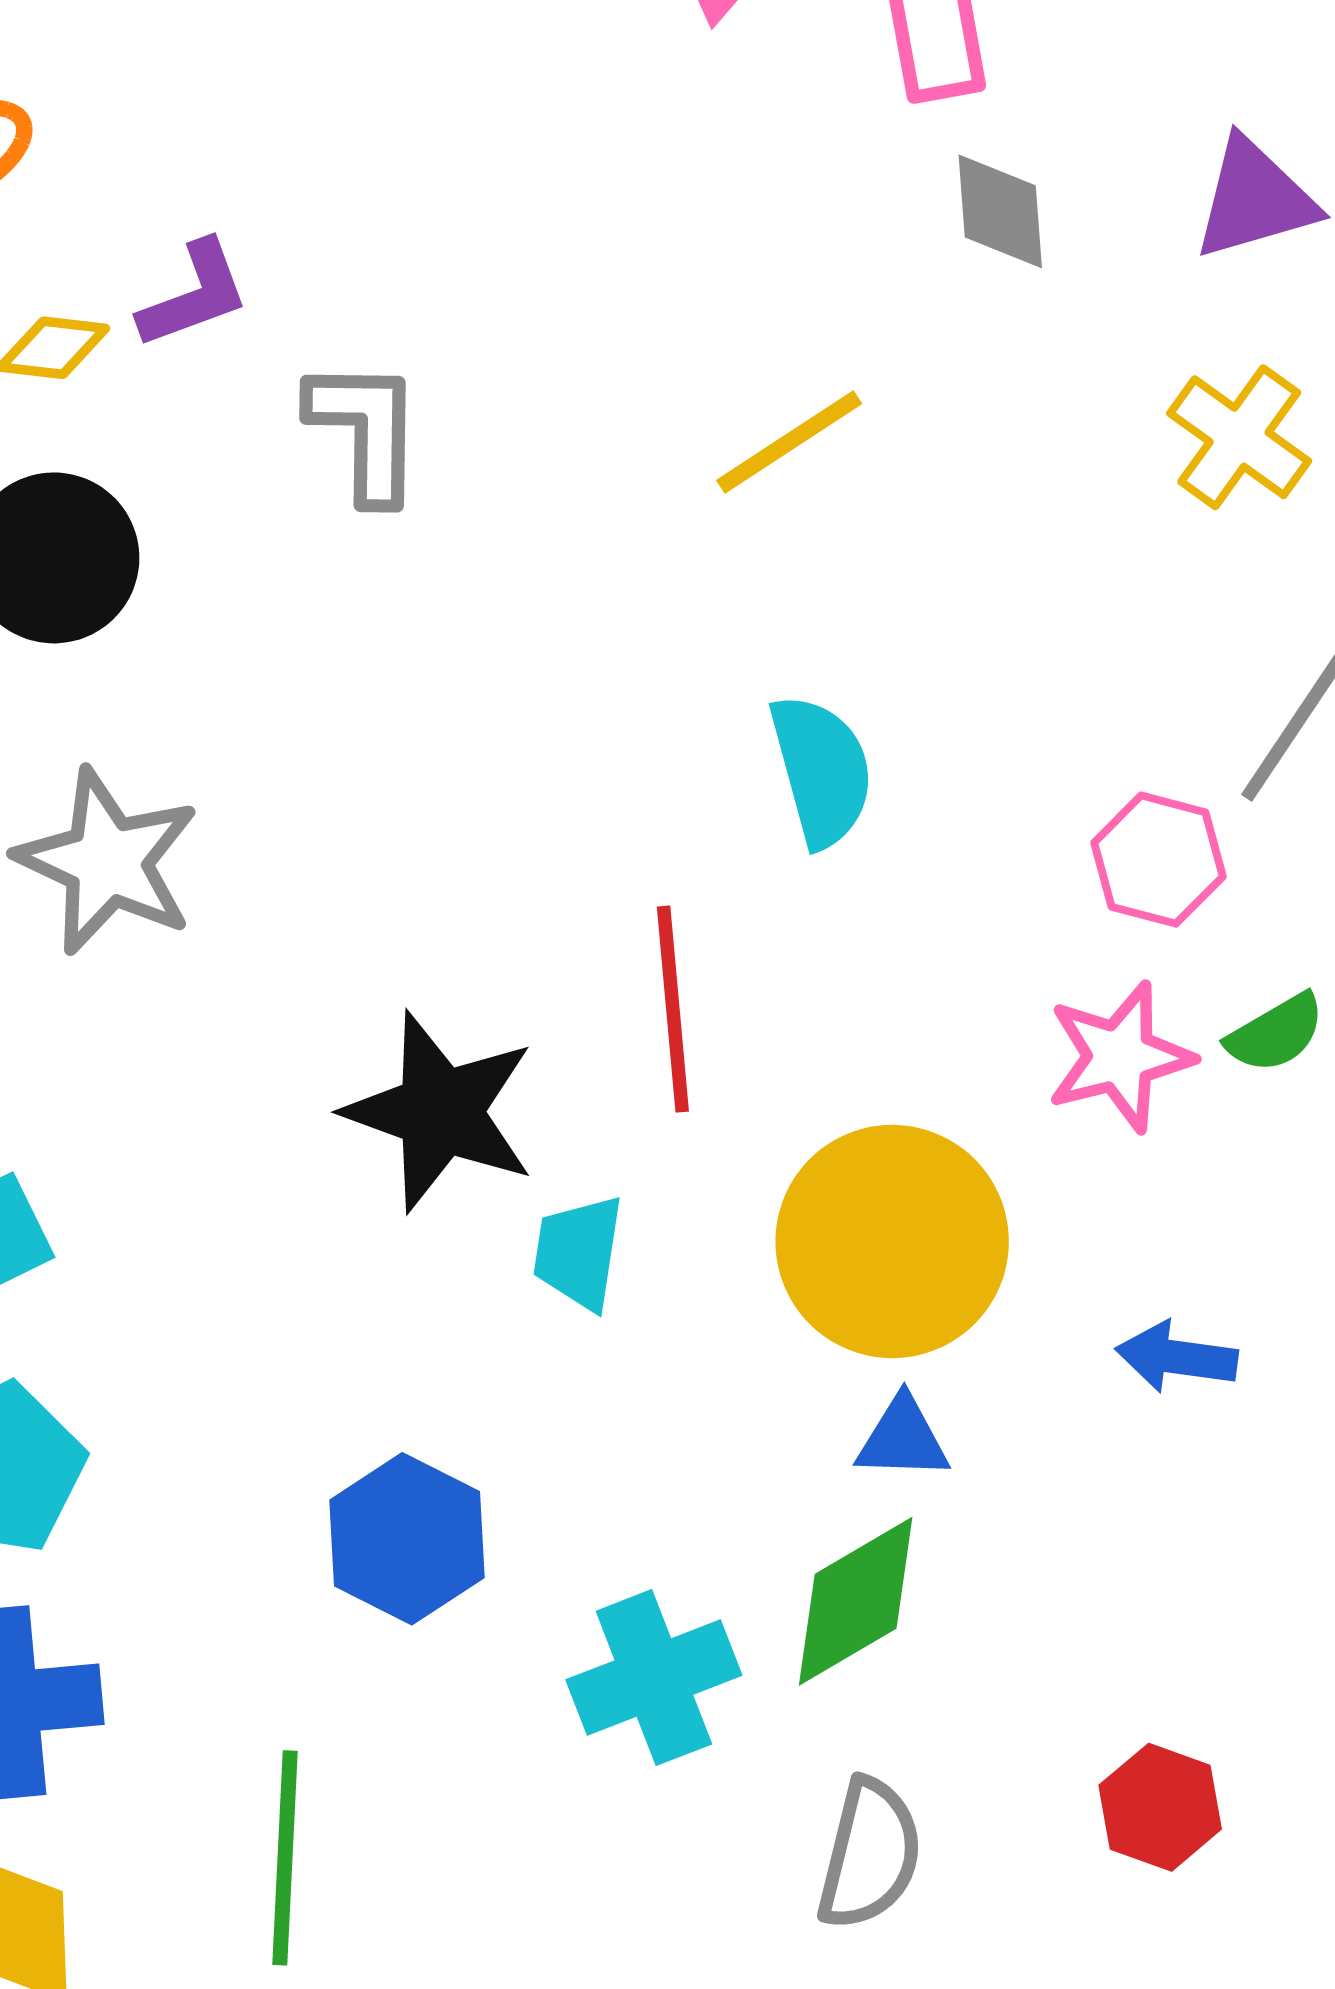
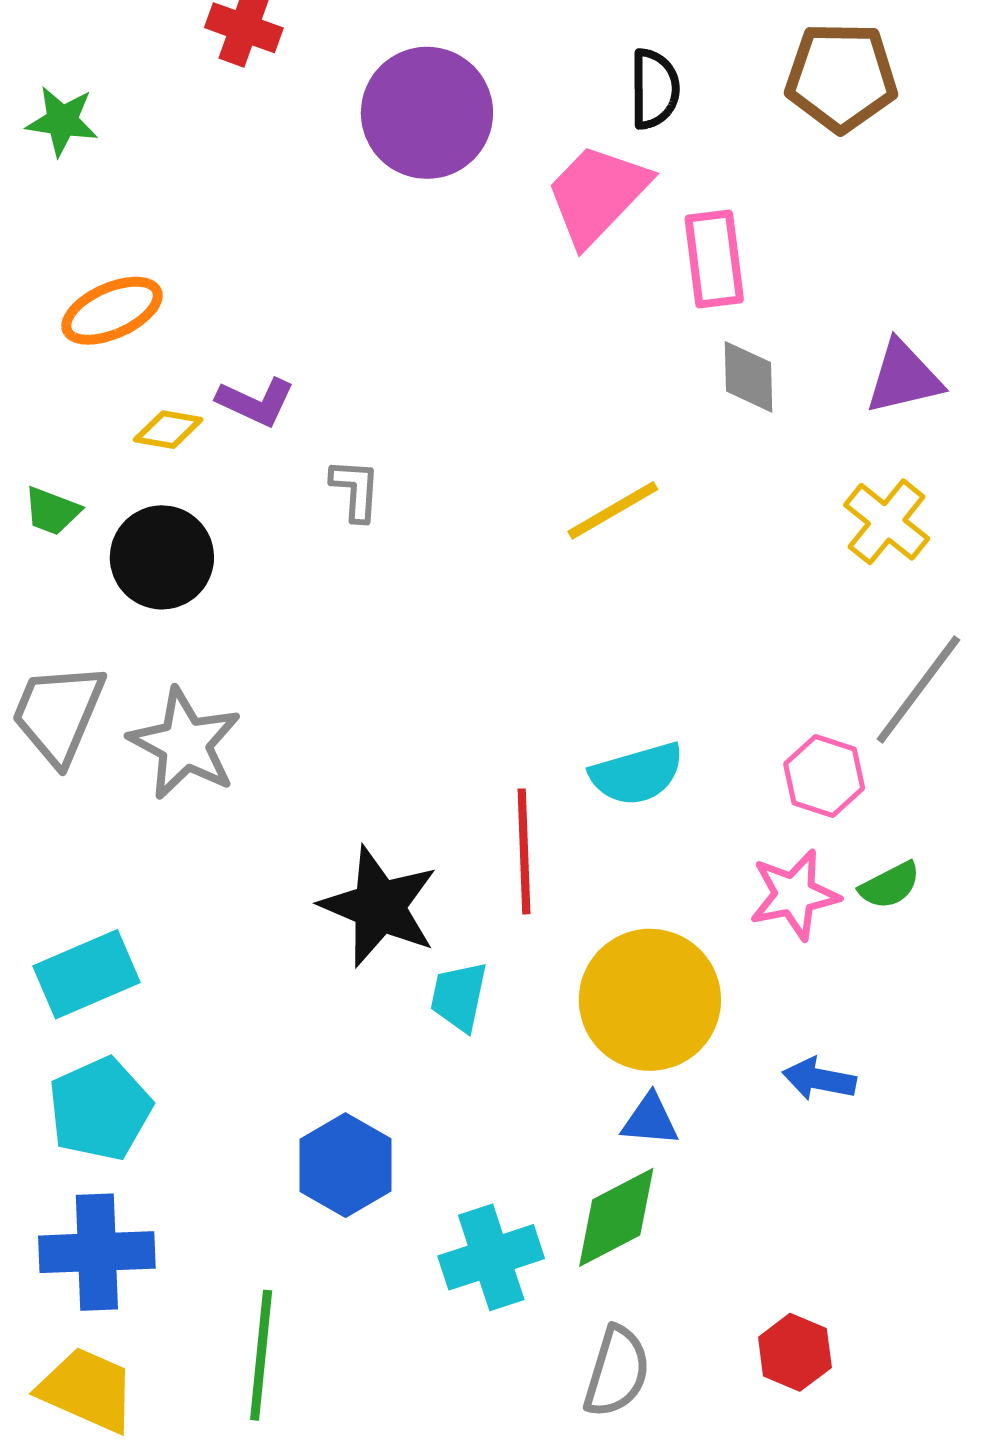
purple L-shape: (194, 295) -> (256, 402), turned 42
gray L-shape: (365, 430) -> (355, 490), size x0.7
cyan semicircle: (822, 770) -> (637, 774), moved, turned 86

